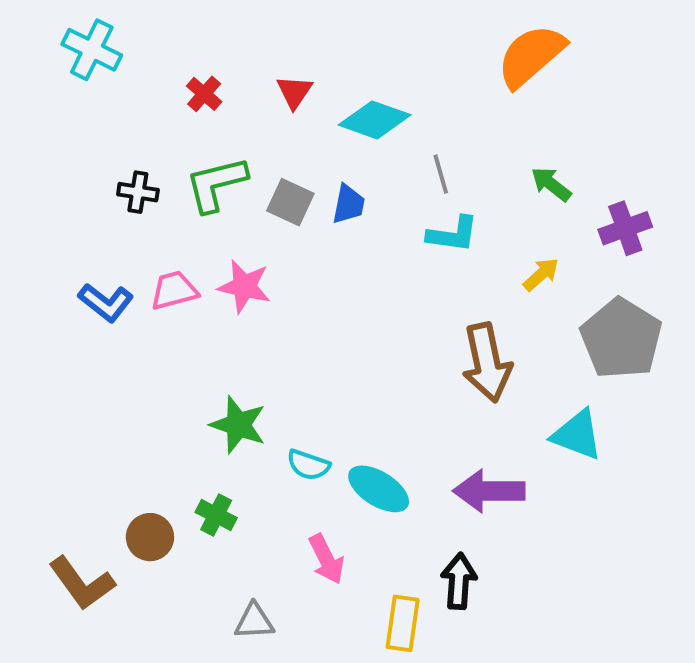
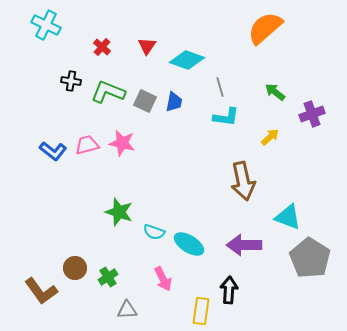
green L-shape: (216, 184) -> (108, 92), turned 36
black cross: (138, 192) -> (71, 81), moved
gray pentagon: (621, 339) -> (310, 258), moved
green cross: (216, 515) -> (108, 277), moved, turned 30

